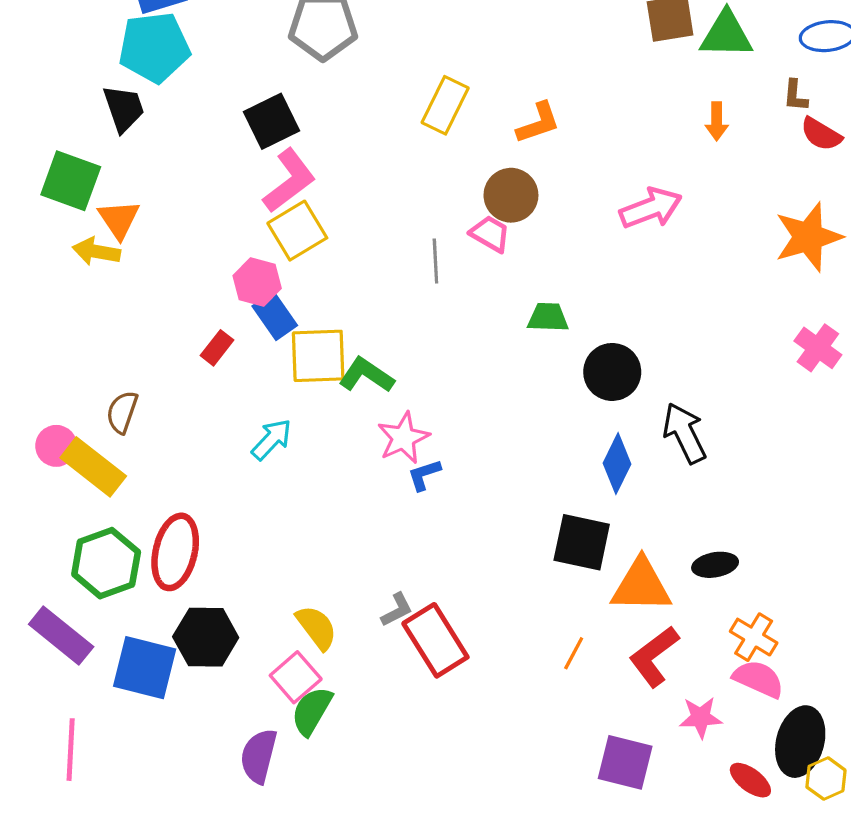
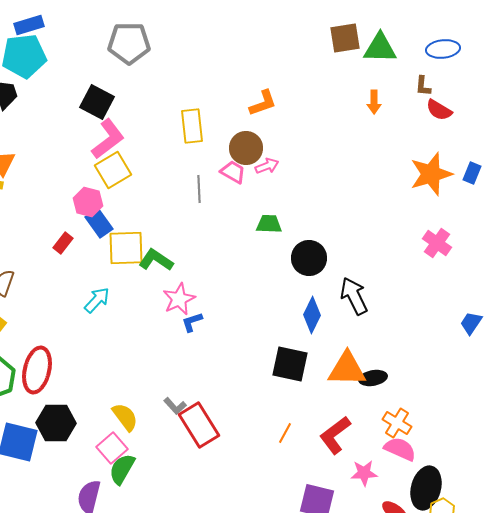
yellow rectangle: (445, 105) -> (192, 126), moved, turned -32
black square: (272, 121) -> (97, 102), turned -36
pink arrow: (651, 208) -> (267, 166), moved, size x0.6
orange triangle: (641, 586) -> (347, 369), moved
gray L-shape: (397, 610) -> (175, 406), turned 75

